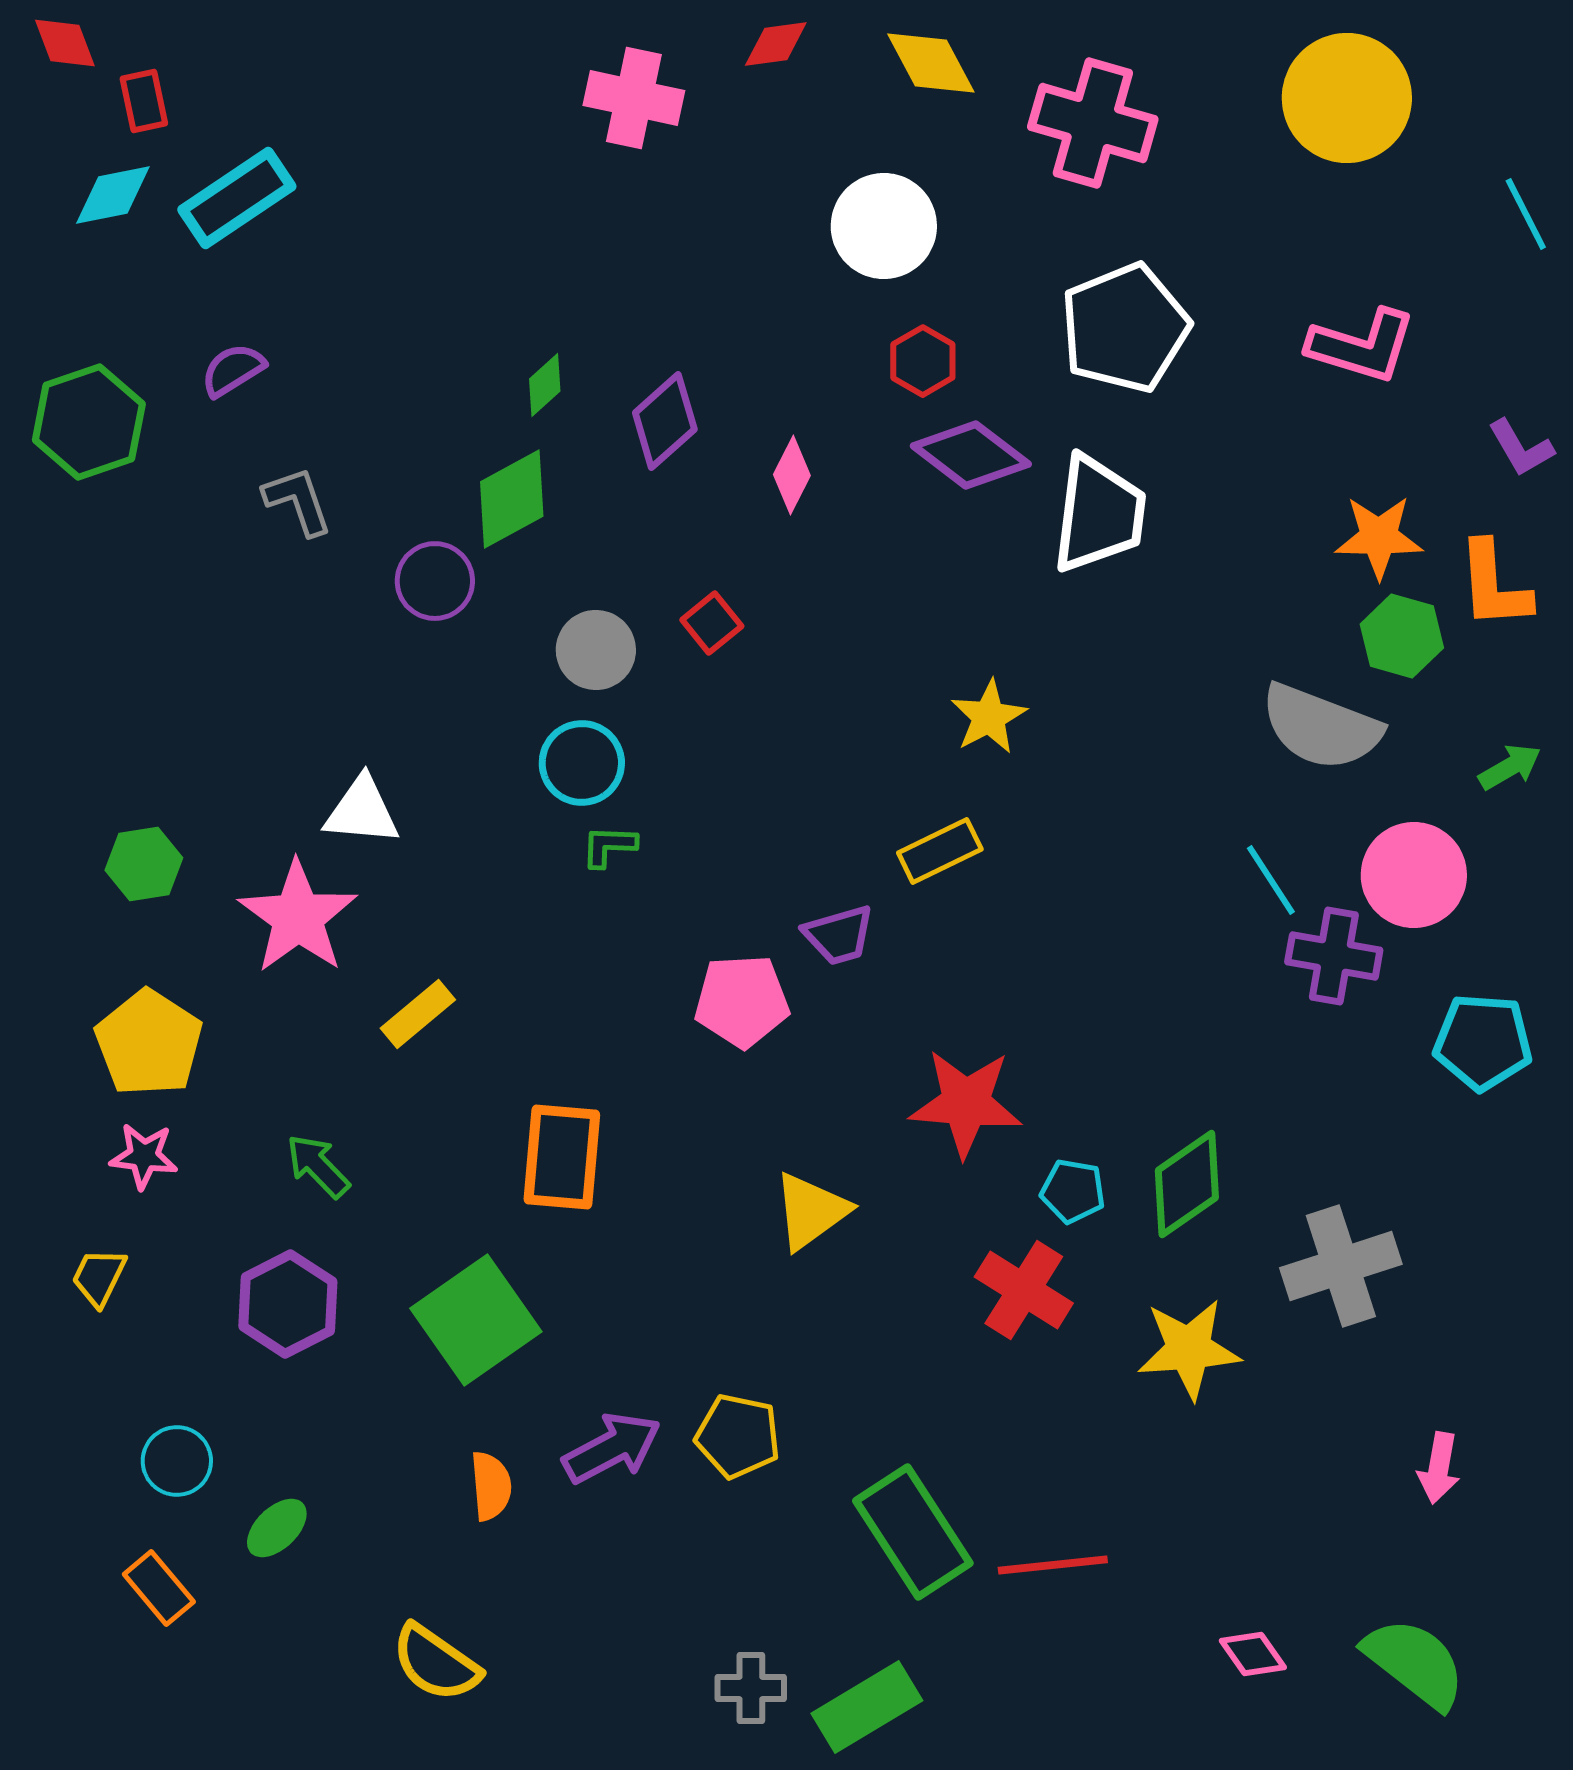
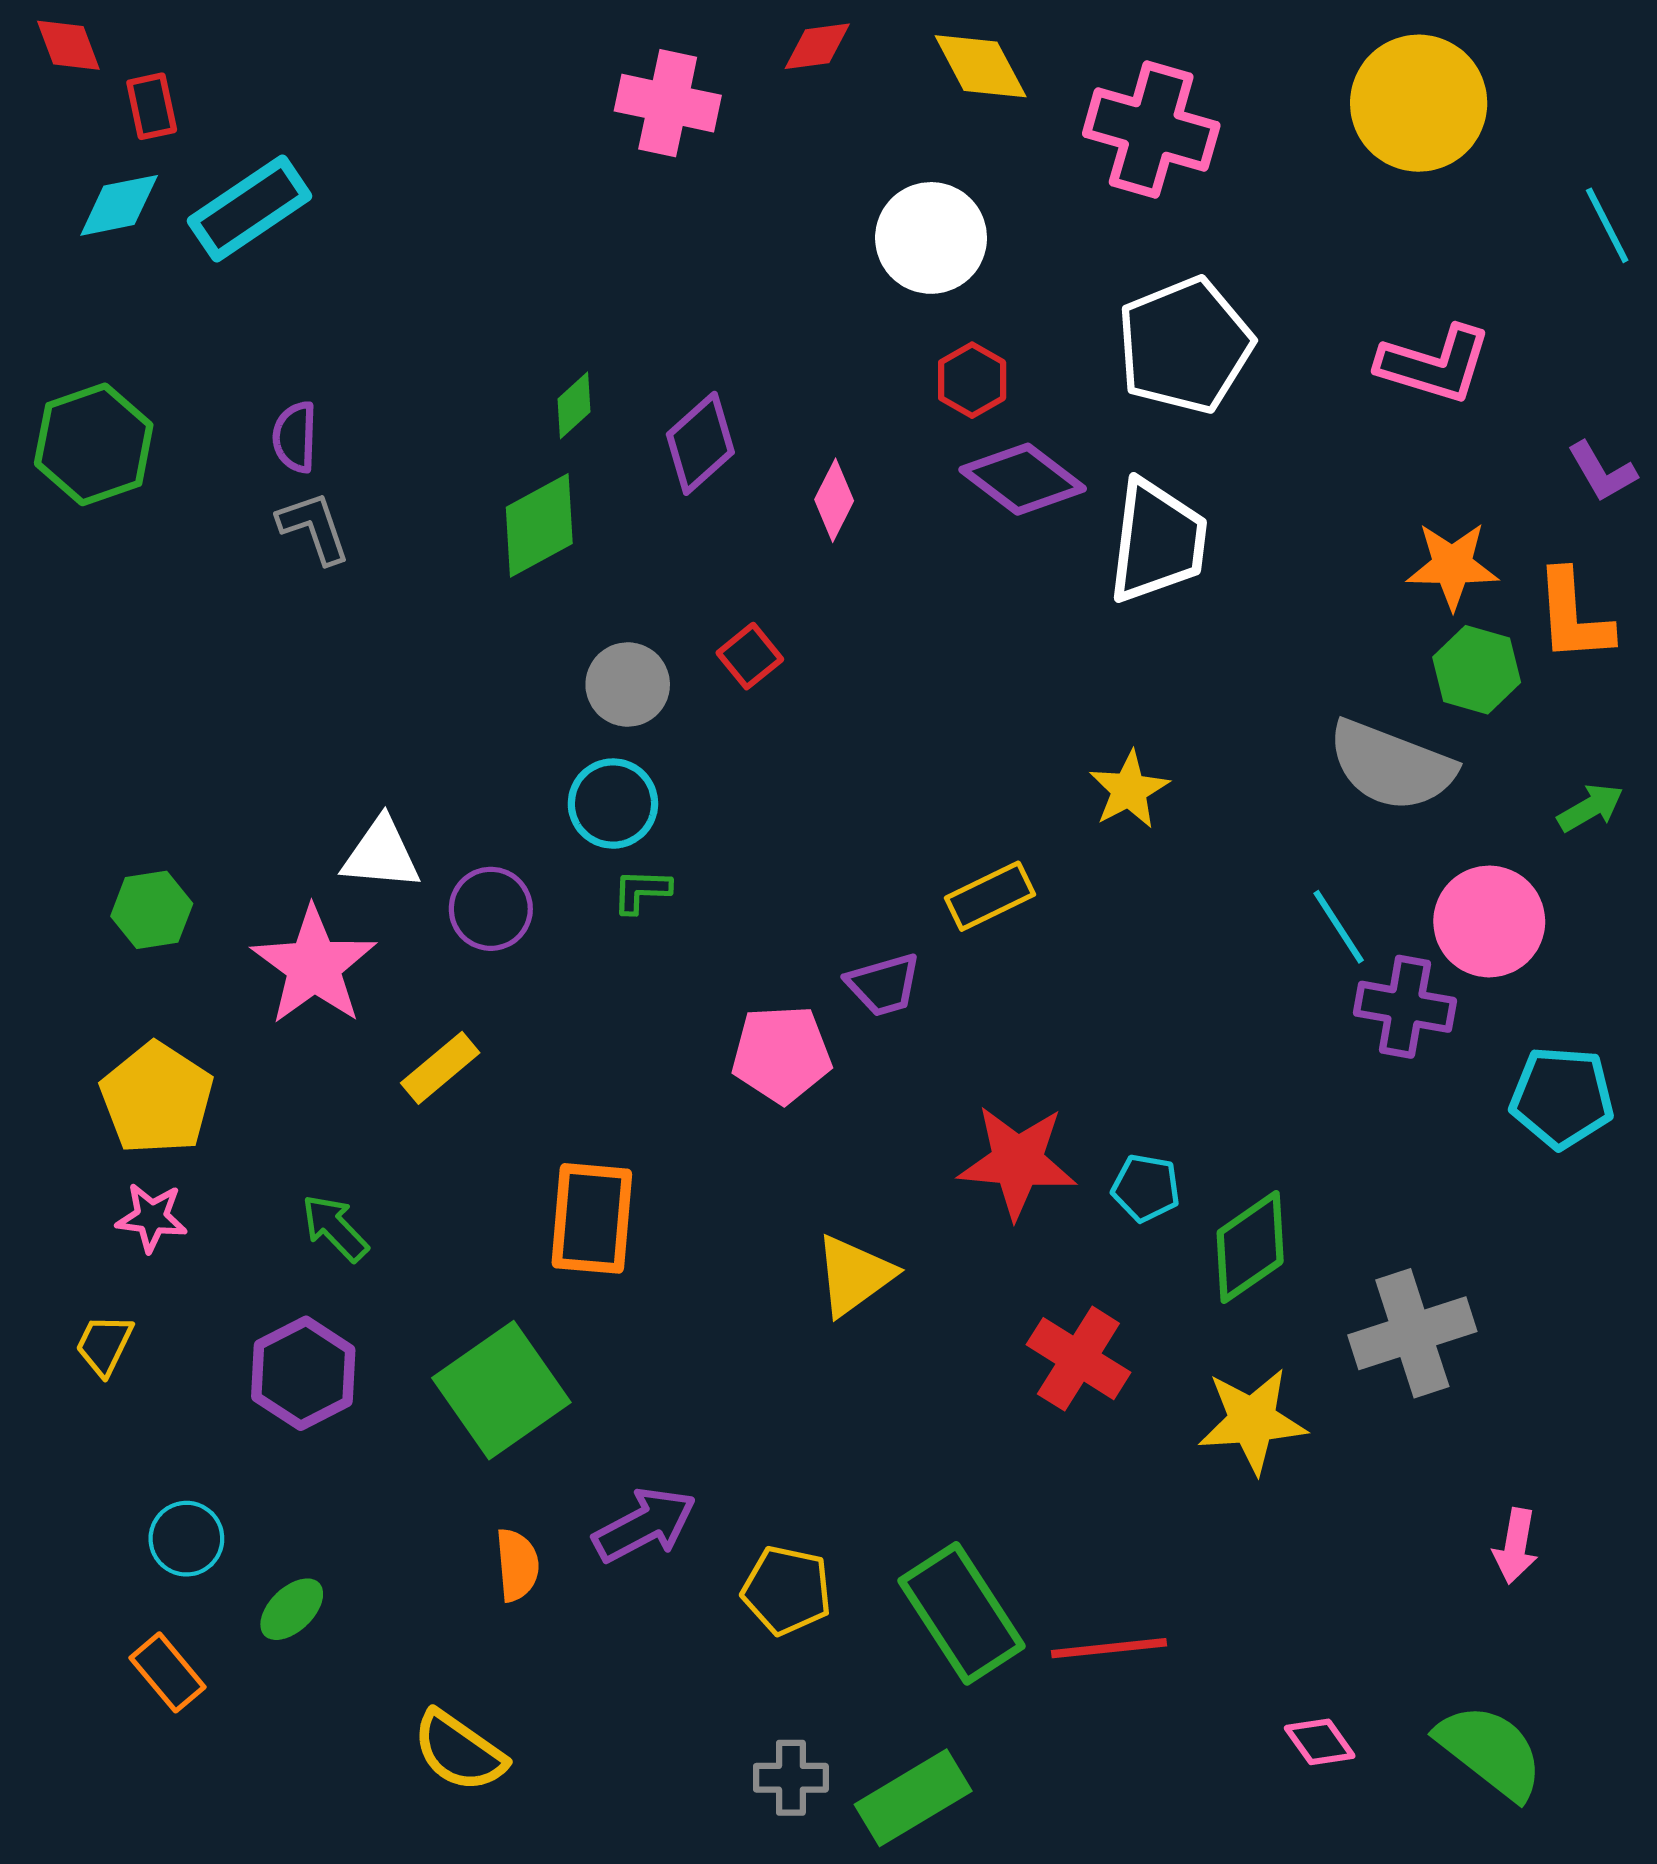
purple semicircle: (233, 370) -> (295, 437), moved, turned -56
purple circle: (435, 581) -> (491, 909), moved
yellow star: (989, 717) -> (1129, 790), moved
cyan pentagon: (1073, 1191) -> (1146, 1188), moved
yellow pentagon: (738, 1436) -> (787, 1590), moved

